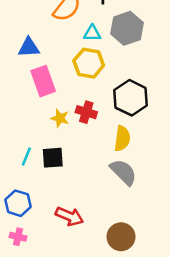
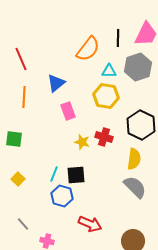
blue triangle: (29, 47) -> (56, 83), turned -36
pink rectangle: (43, 81) -> (68, 111), size x0.7
blue hexagon: (18, 203) -> (62, 196), moved

